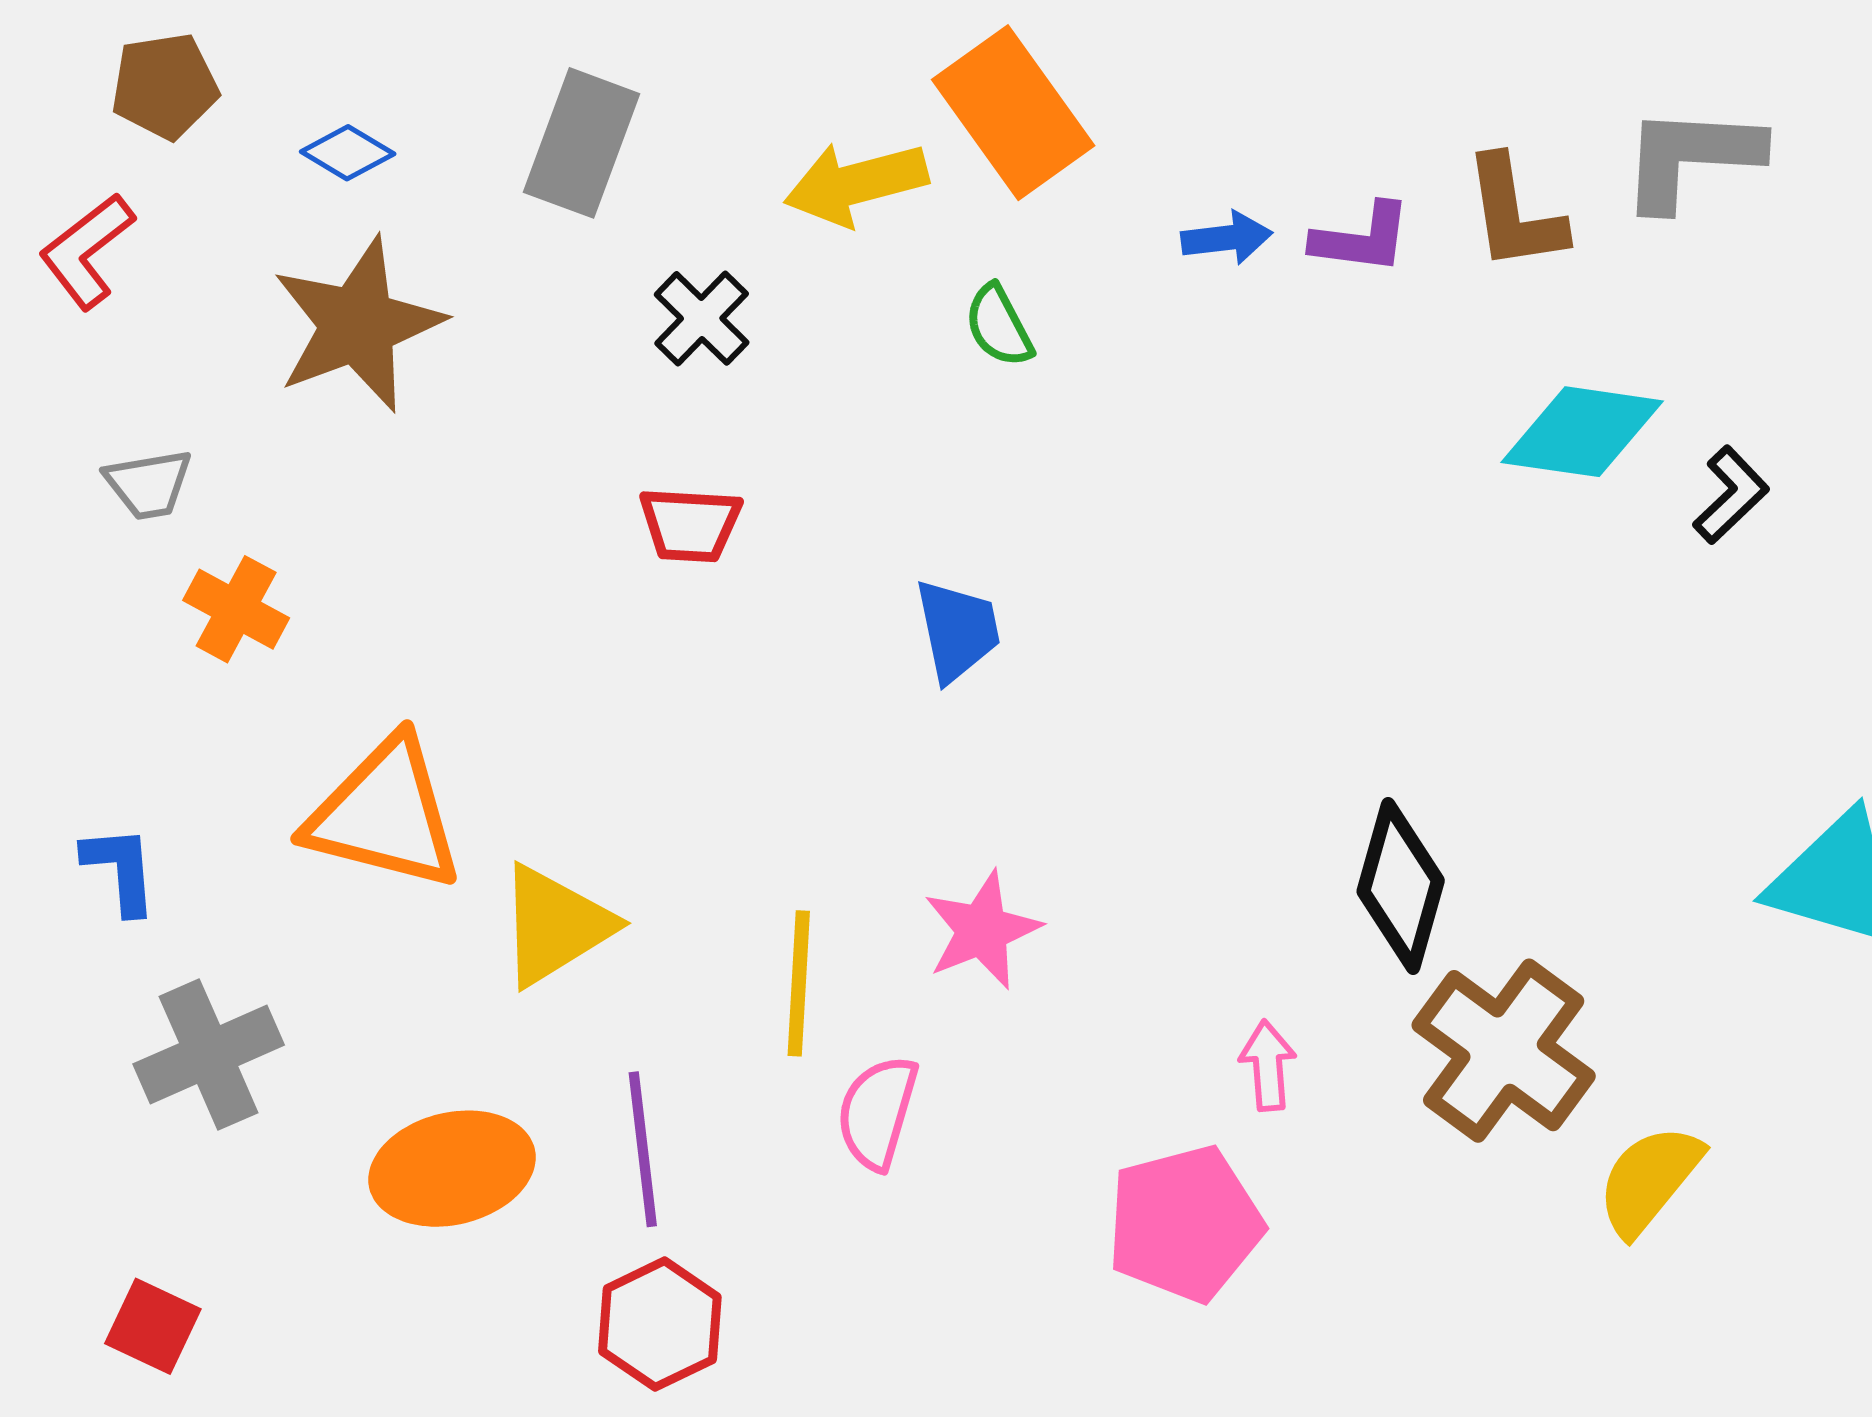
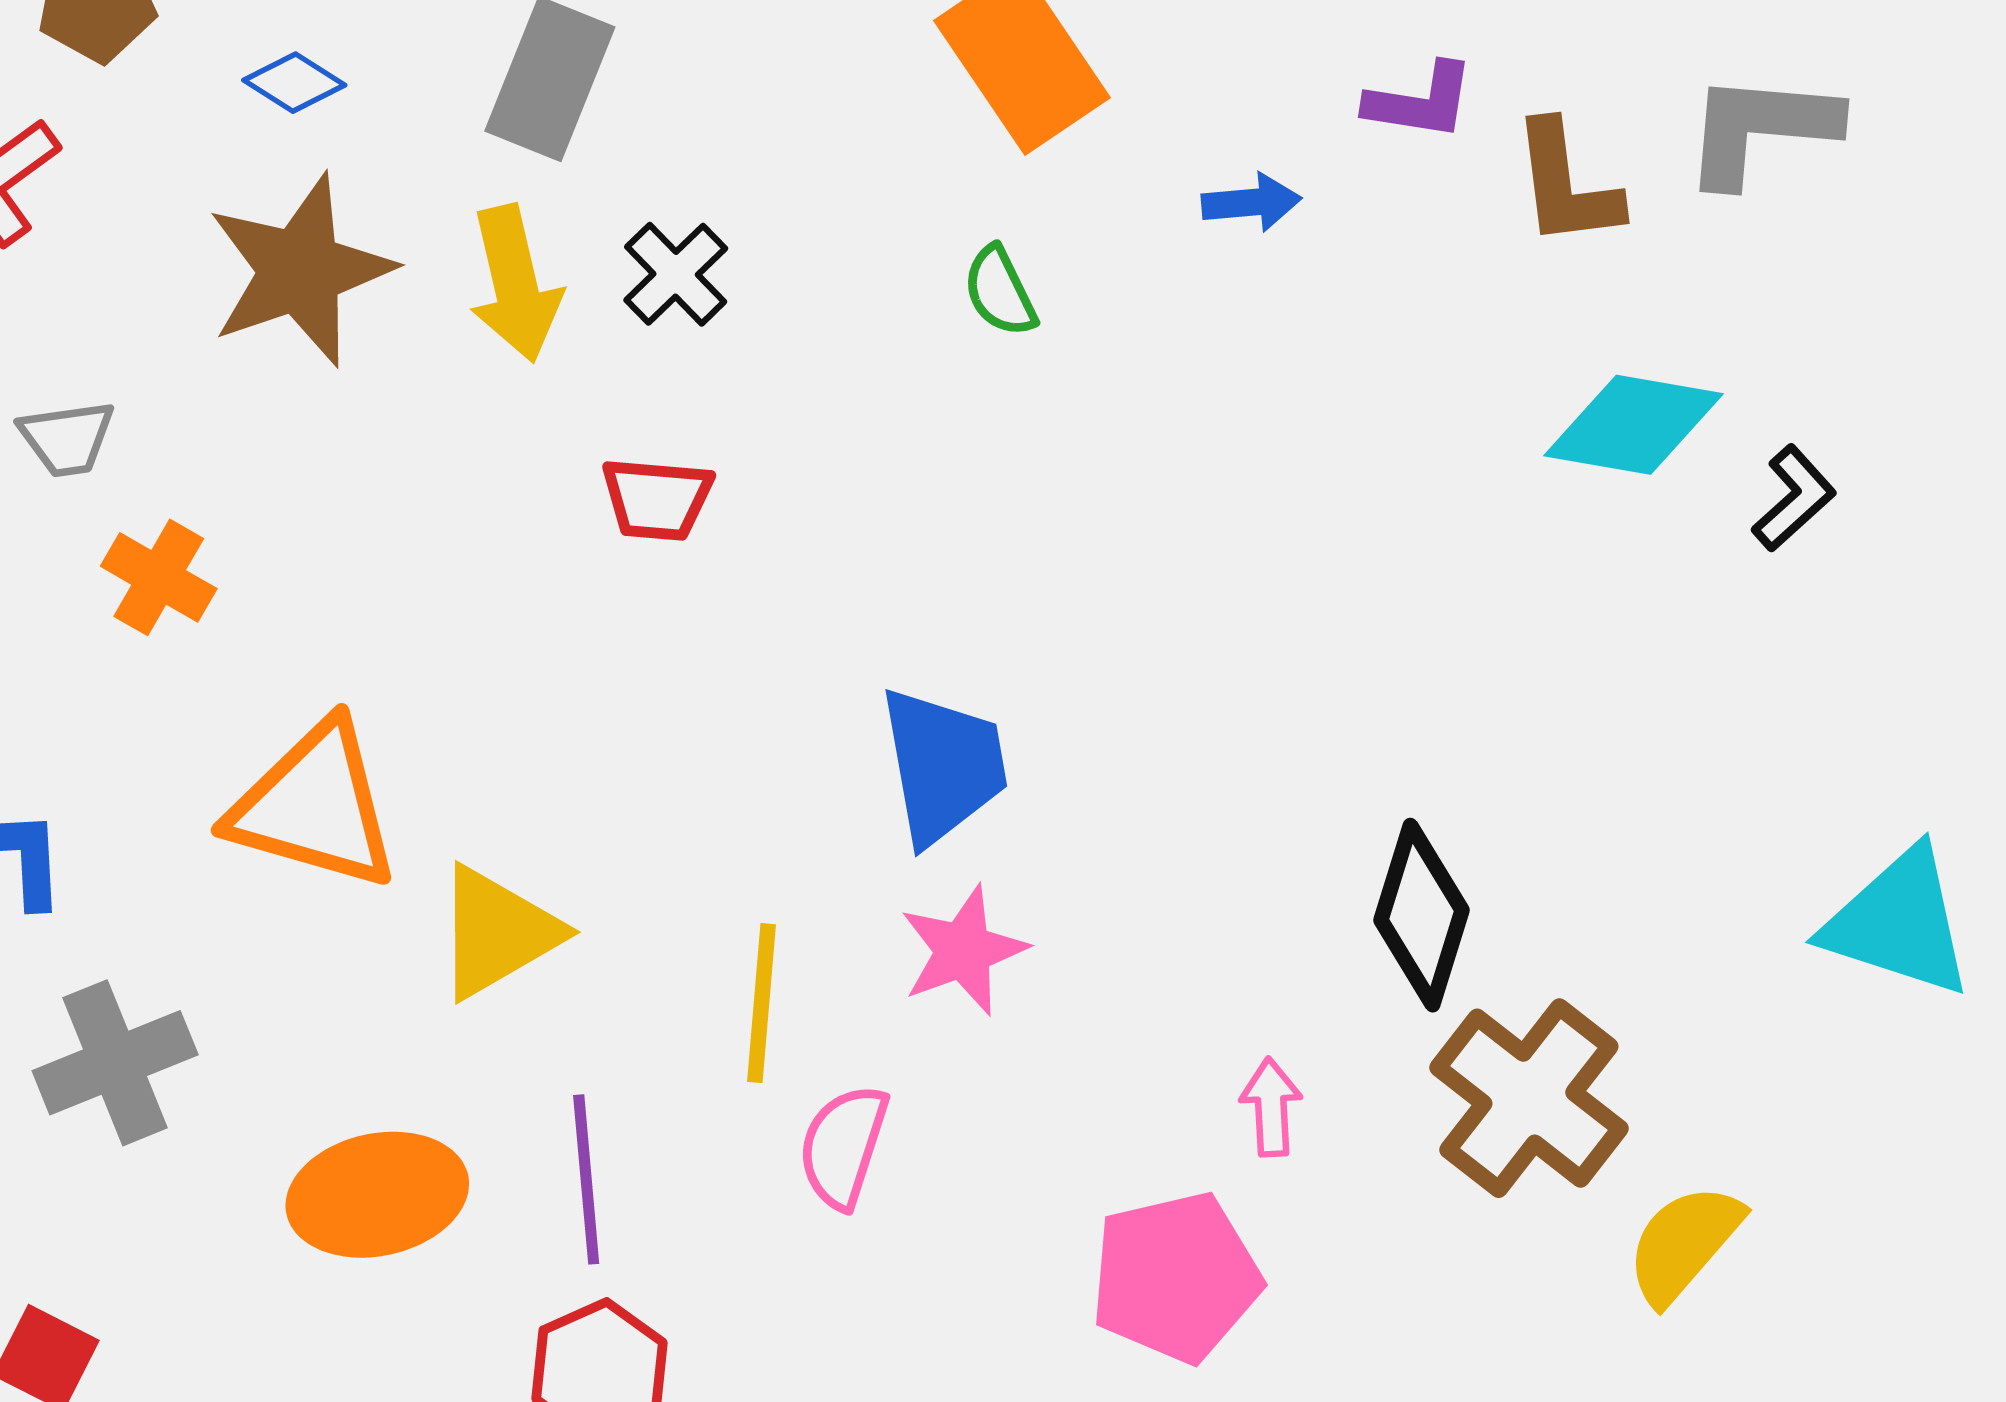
yellow arrow: (856, 184) -> (515, 284), moved, turned -90
purple L-shape: (1362, 238) -> (1420, 101), moved
blue trapezoid: (957, 630) -> (943, 766), moved, size x1.4

